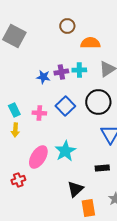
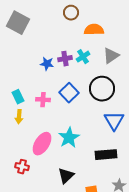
cyan cross: (79, 70) -> (83, 57), turned -32
black rectangle: (102, 168) -> (106, 155), size x1.5
red cross: (18, 180) -> (22, 167), turned 32
black triangle: (75, 189) -> (66, 176), moved

